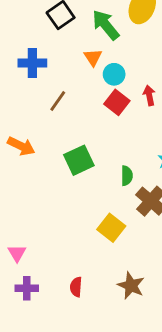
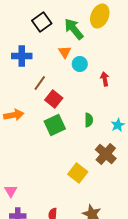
red square: (117, 102) -> (54, 99), moved
orange arrow: (21, 146) -> (14, 115), turned -36
green semicircle: (127, 176) -> (89, 120), moved

